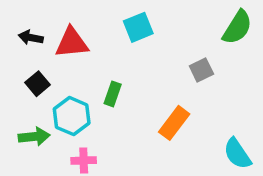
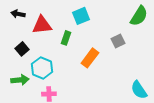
black arrow: (31, 38) -> (18, 14), moved
green rectangle: (113, 94) -> (66, 38), moved
orange rectangle: (174, 123) -> (90, 58), moved

